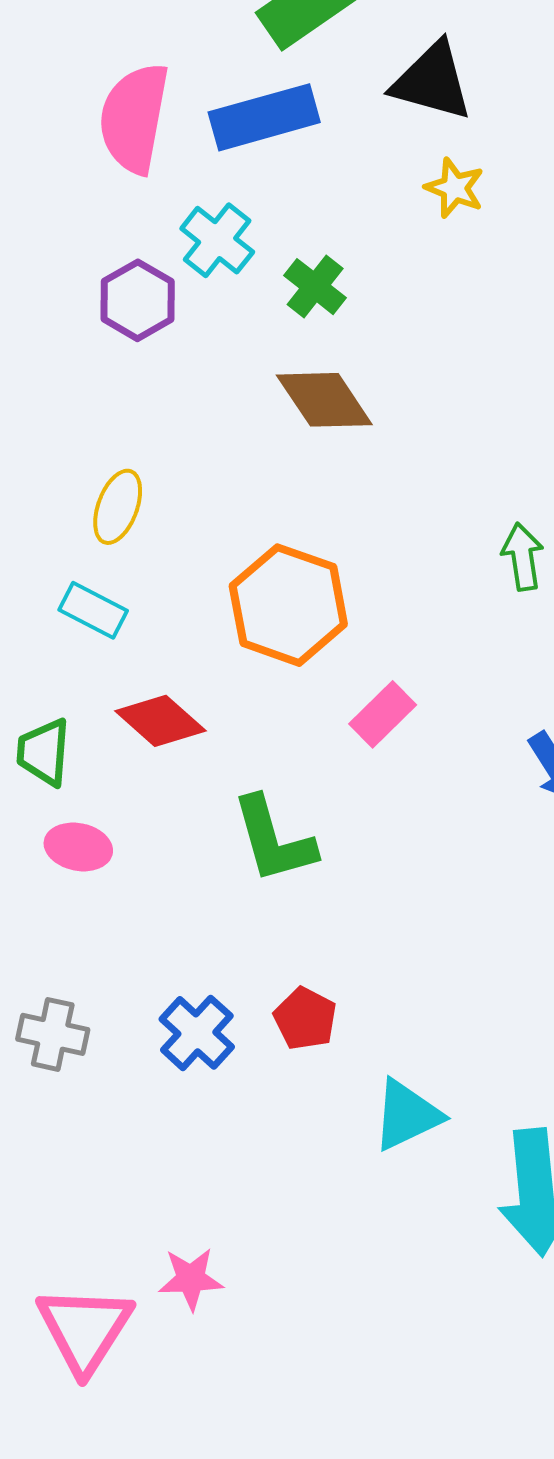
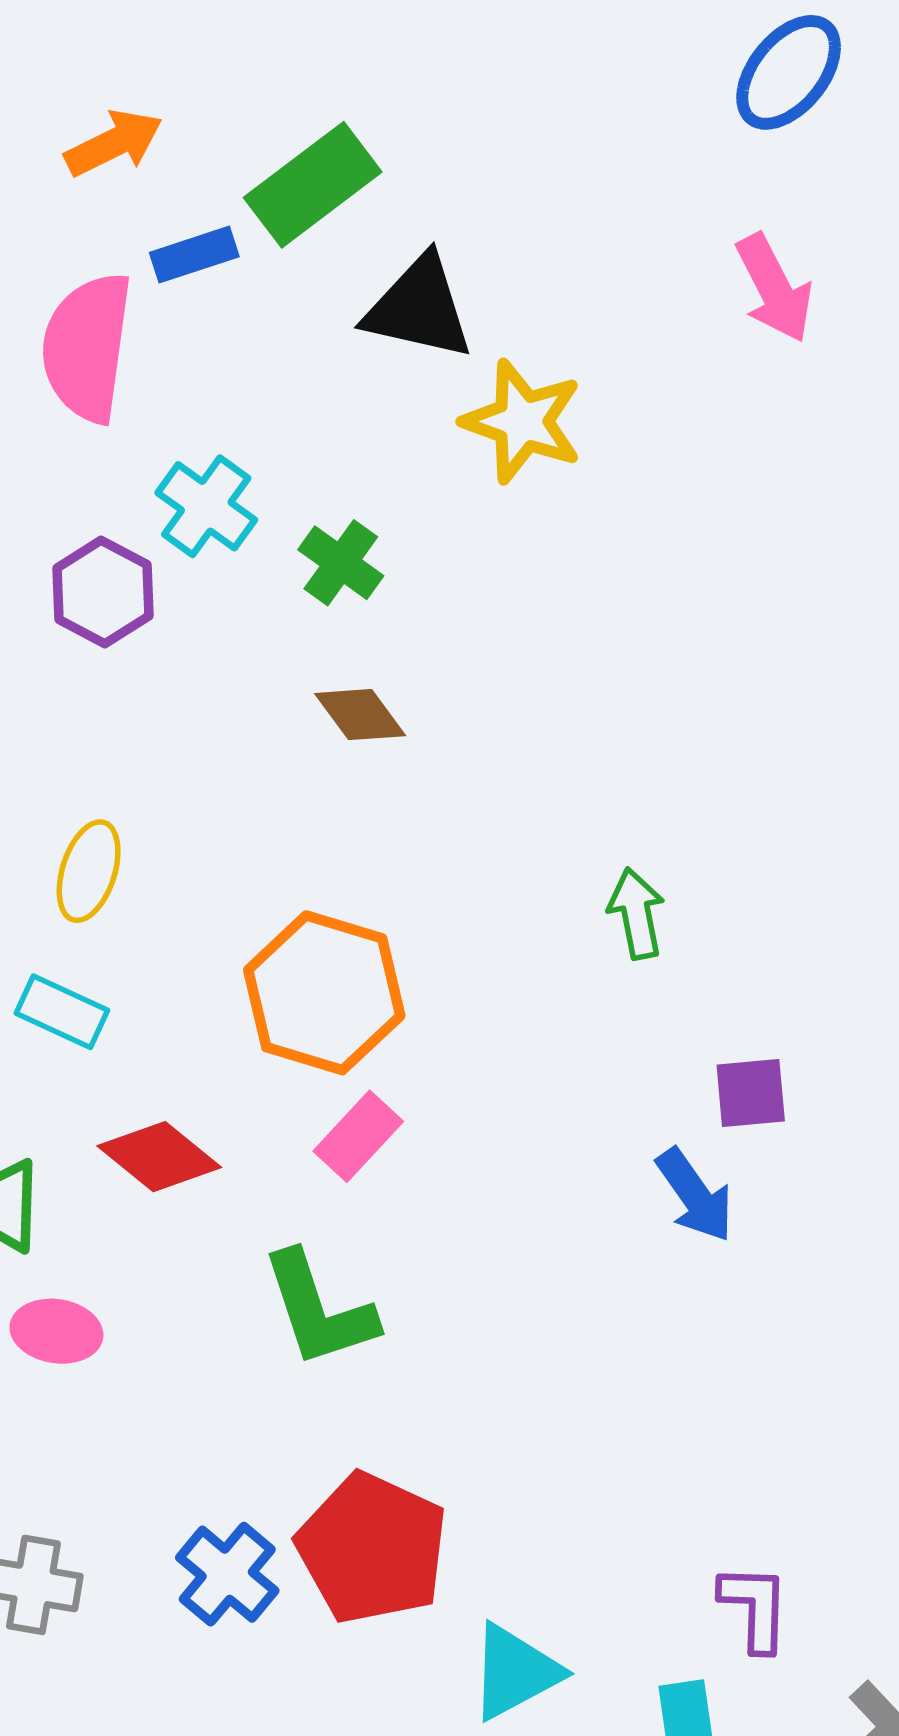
black triangle: (432, 81) -> (419, 308), moved
blue rectangle: (264, 117) -> (194, 255), moved, size x0.6
yellow star: (455, 188) -> (522, 422), size x1.5
brown diamond: (324, 400) -> (360, 715), size x0.7
pink rectangle: (383, 714) -> (358, 1136), moved
red pentagon: (305, 1019) -> (372, 1548), size x1.8

